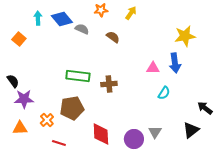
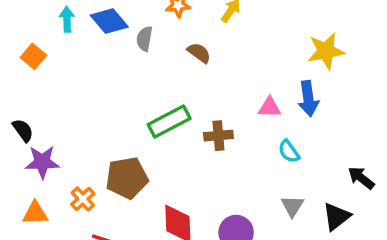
gray semicircle: (82, 29) -> (144, 39), turned -104
green rectangle: (78, 76) -> (169, 121), moved, turned -35
brown cross: (109, 84) -> (218, 136), moved
cyan semicircle: (164, 93) -> (289, 151), turned 112
gray triangle: (155, 132) -> (292, 206), moved

